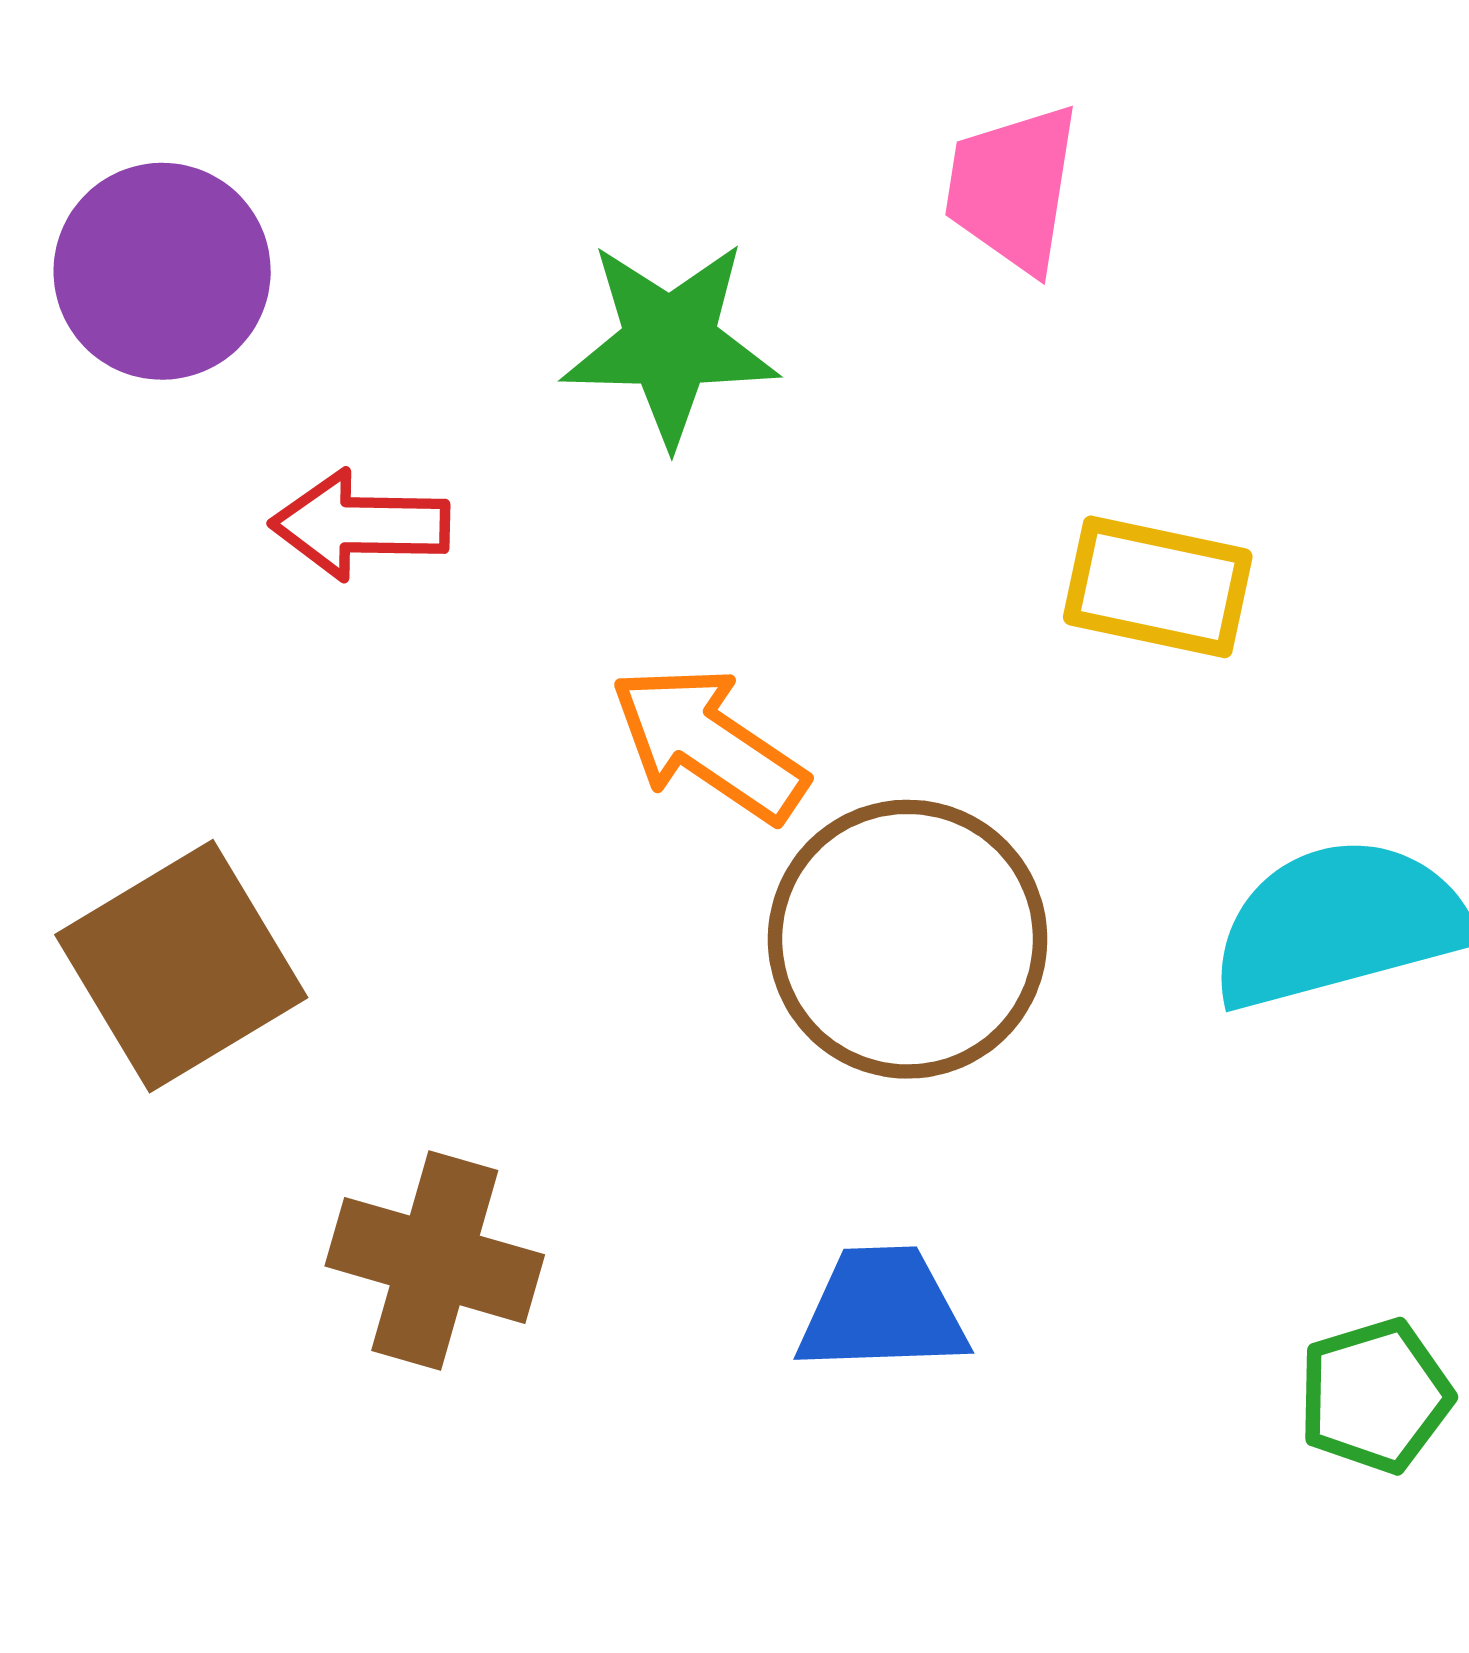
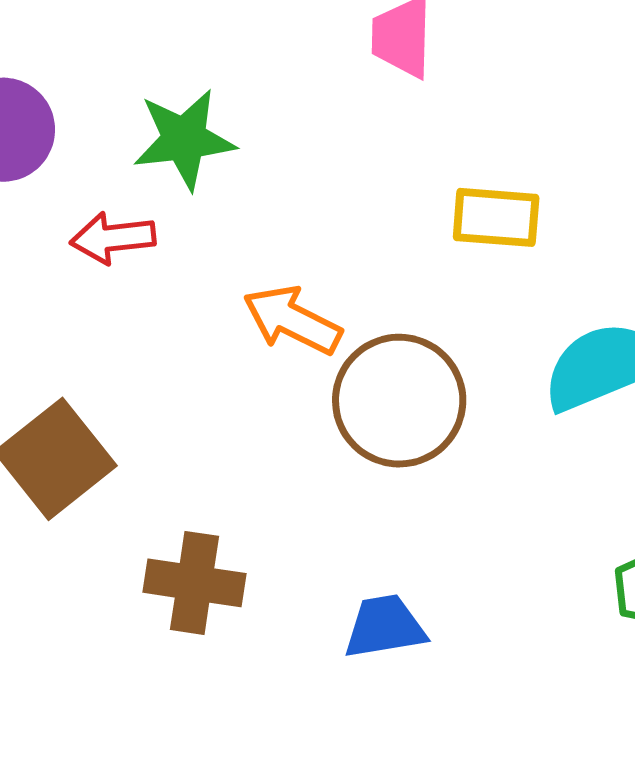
green star: (670, 343) -> (184, 139), moved
blue trapezoid: (882, 1310) -> (385, 627), moved

